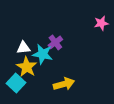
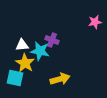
purple cross: (55, 42) -> (52, 40), turned -32
cyan square: (16, 83) -> (15, 78), turned -30

